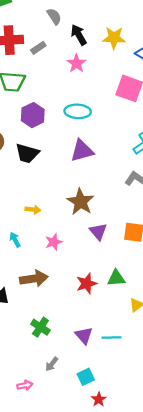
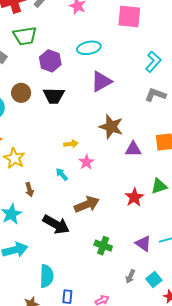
purple triangle: (98, 232) -> (133, 149), turned -36
pink star: (54, 242) -> (86, 162), moved
gray arrow: (52, 364) -> (130, 276), moved

